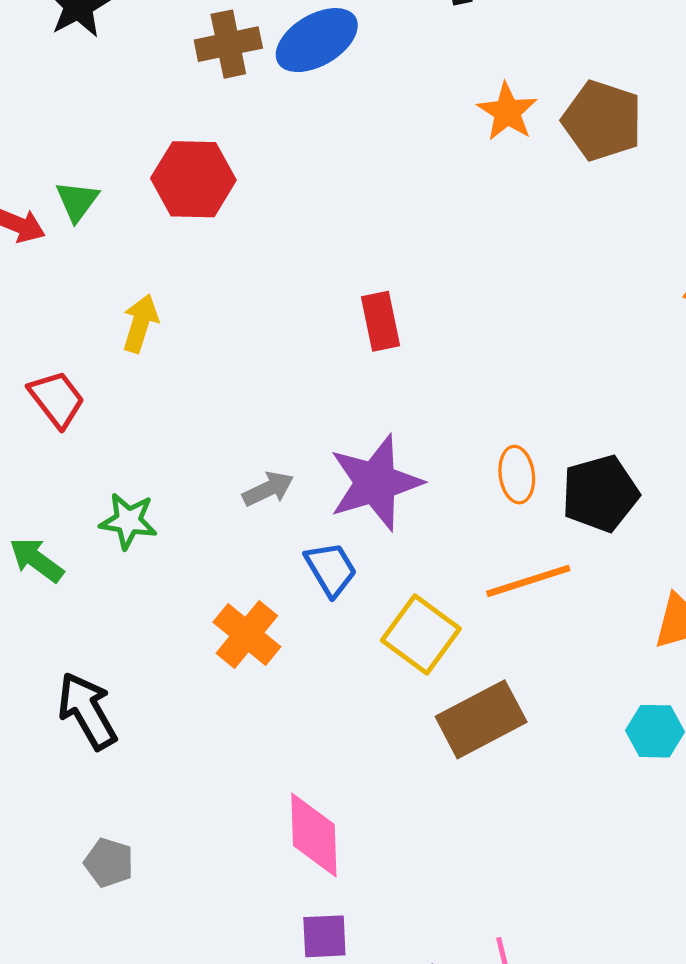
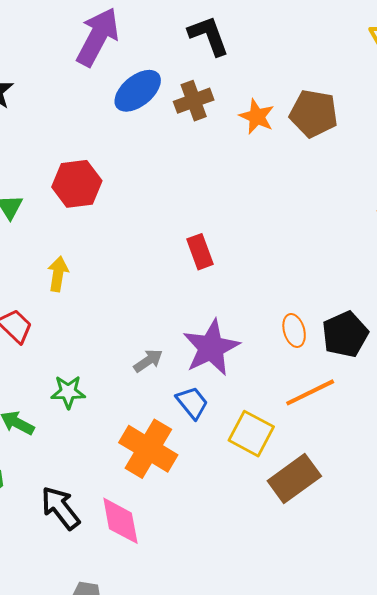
brown cross: (228, 44) -> (194, 101), moved
orange cross: (247, 634) -> (148, 449), size x1.4
pink diamond: (314, 835) -> (120, 521), moved

